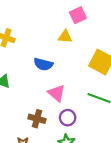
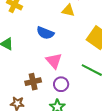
brown cross: (37, 119) -> (33, 82), turned -35

